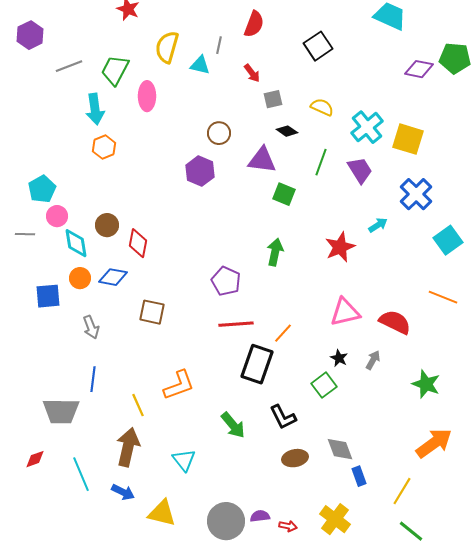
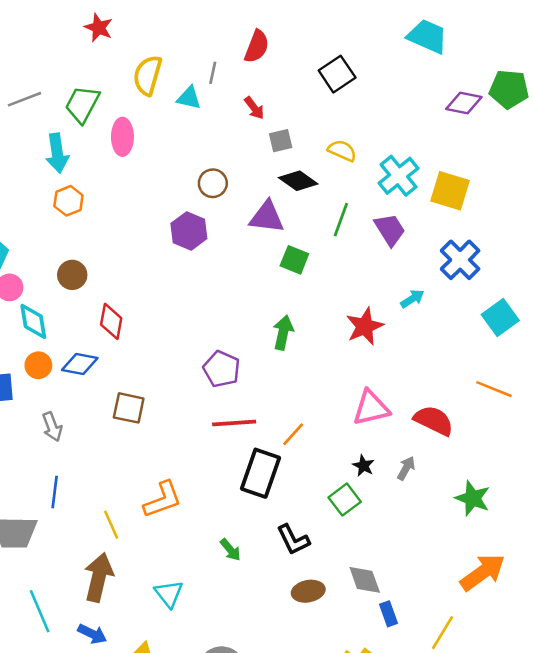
black diamond: (287, 131) -> (298, 181), size x1.4
brown circle: (107, 225) -> (72, 275), moved
green arrow: (233, 425) -> (230, 550), size x0.7

